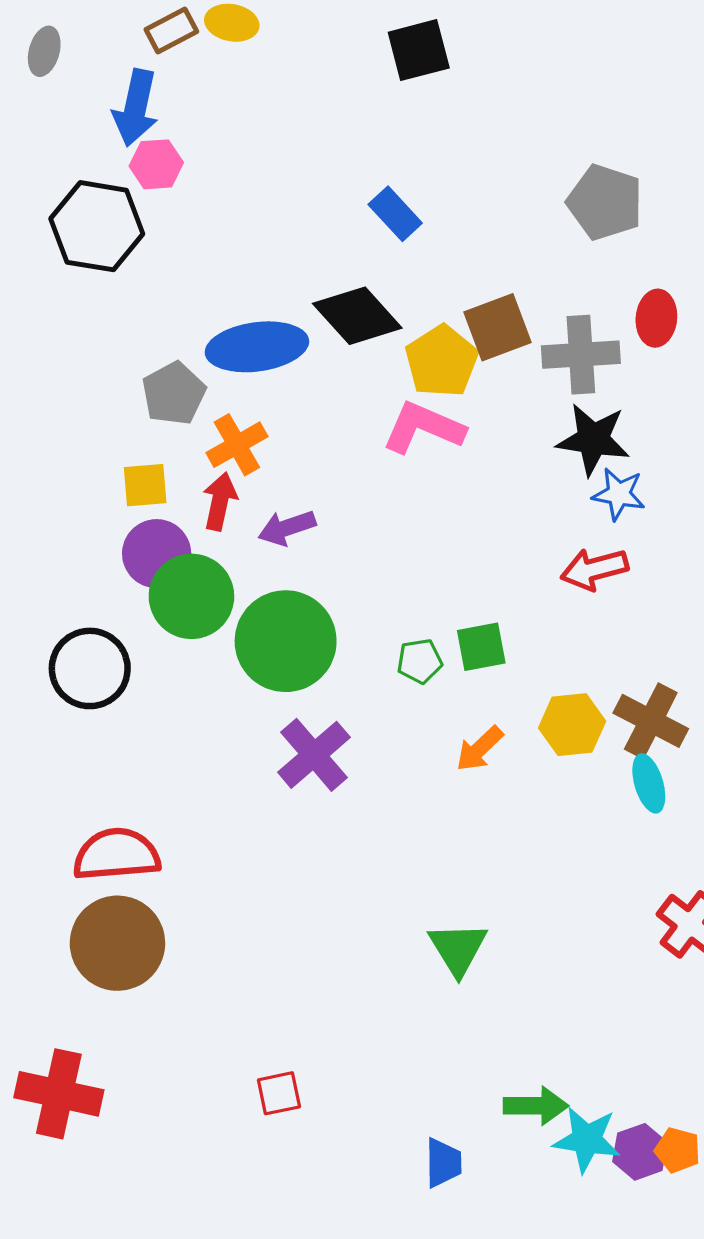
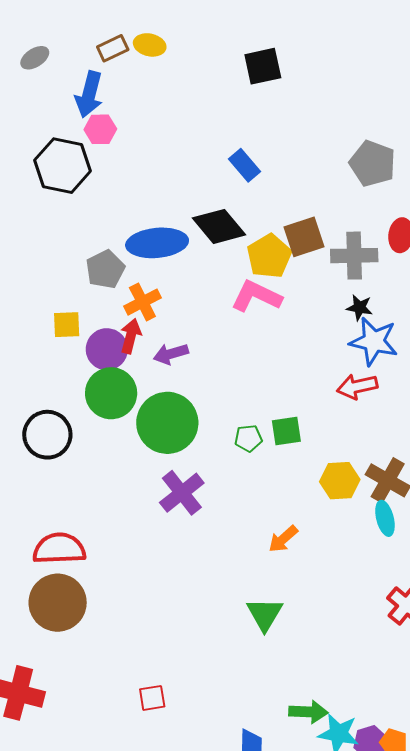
gray ellipse: (44, 51) -> (35, 58), turned 40
black star: (593, 439) -> (360, 307), size x0.6
yellow square: (145, 485) -> (67, 325), moved
blue star: (619, 494) -> (374, 341), size x1.5
purple circle: (157, 554) -> (107, 349), moved
orange arrow: (480, 749) -> (283, 539), moved

